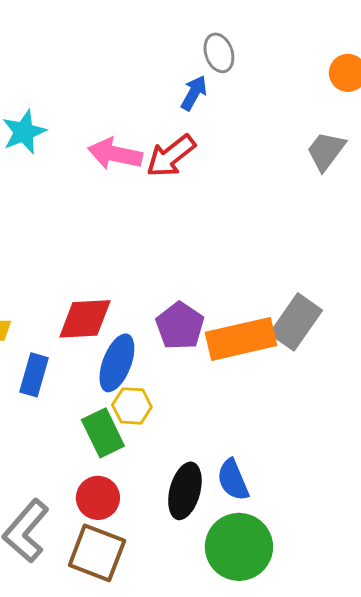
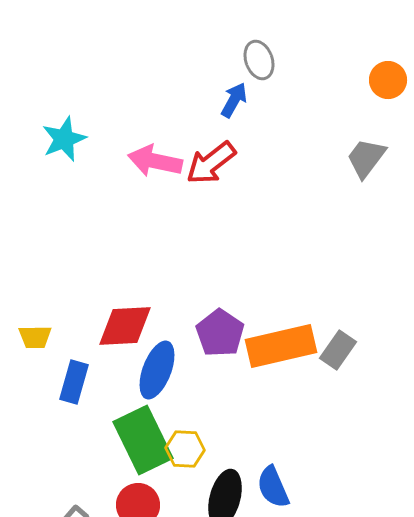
gray rectangle: (296, 322) -> (338, 350), moved, size x0.7
yellow hexagon: (132, 406) -> (185, 449), moved
green rectangle: (103, 433) -> (143, 440), size x1.4

